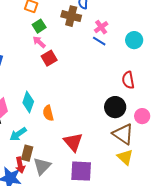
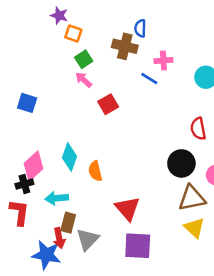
pink cross: (101, 27) -> (163, 60), turned 32
blue line: (99, 41) -> (149, 78), moved
red square: (49, 58) -> (108, 104), moved
cyan arrow: (18, 134) -> (57, 198), turned 30
brown triangle: (123, 134) -> (192, 198), turned -45

